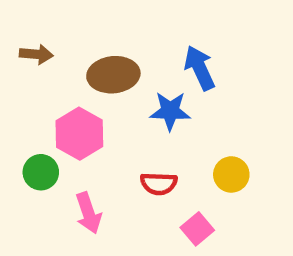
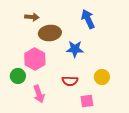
brown arrow: (36, 54) -> (32, 17), moved
blue arrow: (200, 68) -> (88, 19), moved
pink square: (197, 229) -> (87, 101), turned 32

